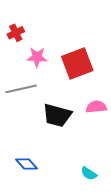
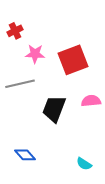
black trapezoid: (57, 115) -> (54, 109), turned 96

